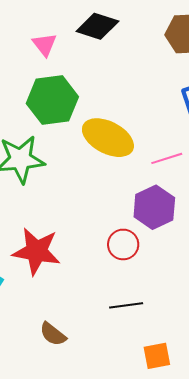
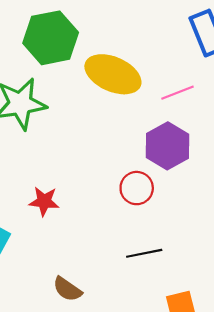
red star: (37, 251) -> (44, 201), size x0.6

